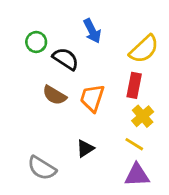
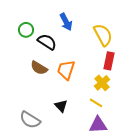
yellow semicircle: (144, 49) -> (103, 35), turned -75
red rectangle: (134, 85) -> (109, 61), moved
black triangle: (85, 148) -> (61, 106), turned -40

